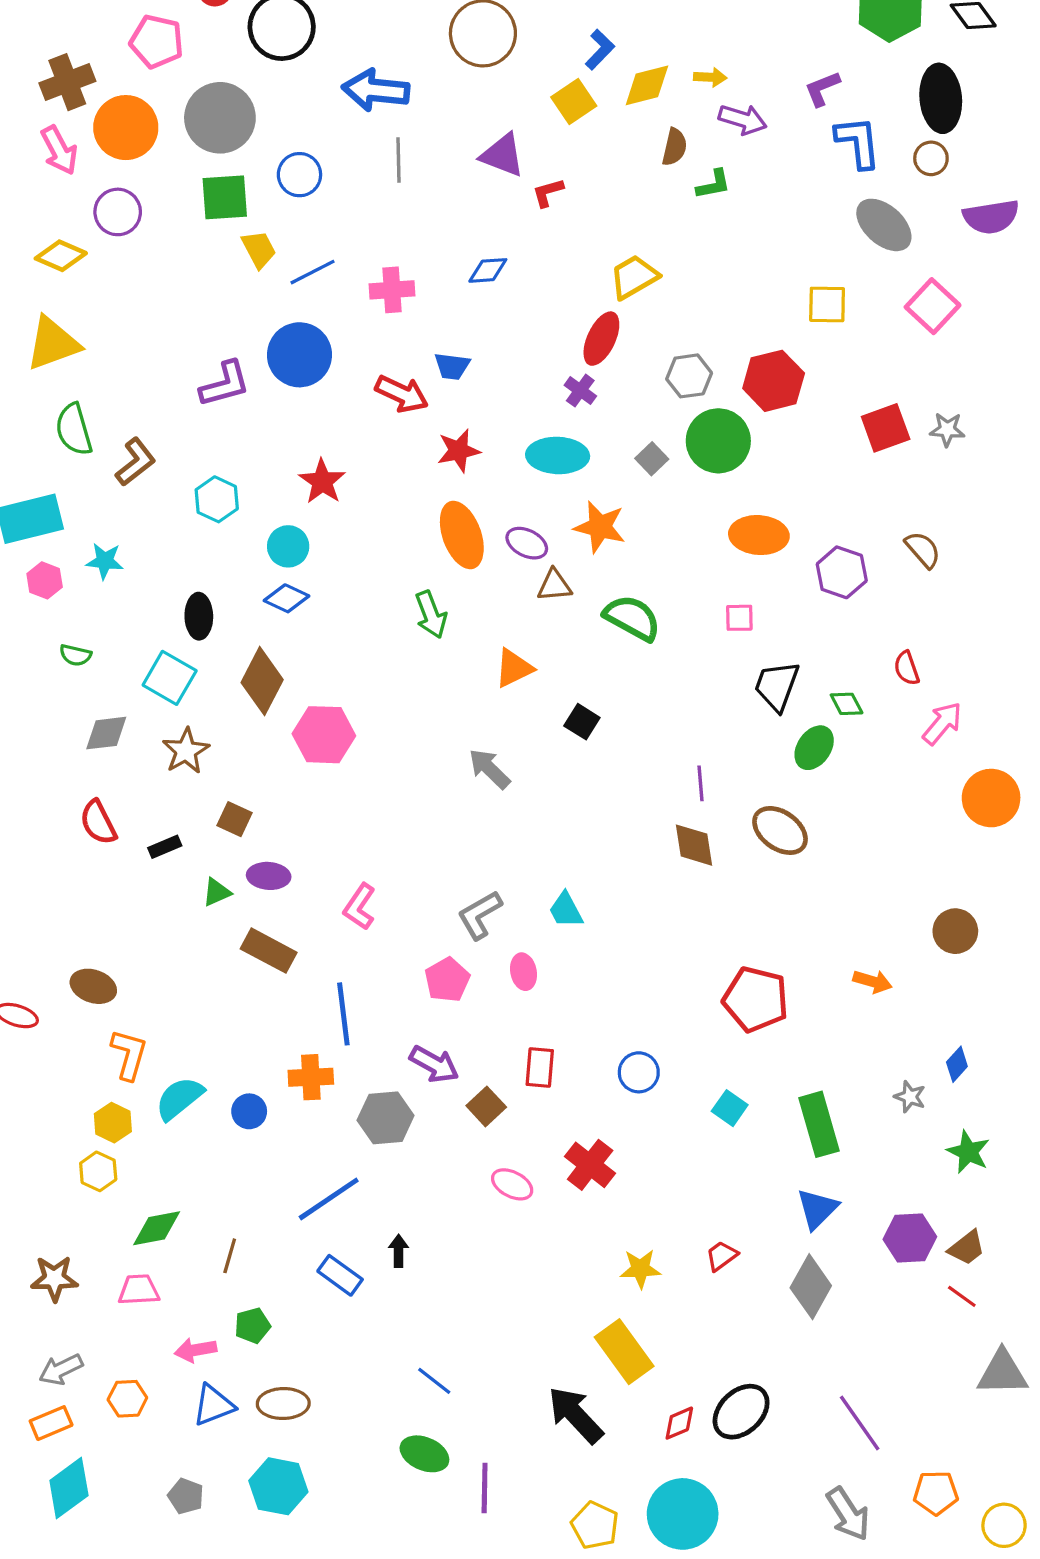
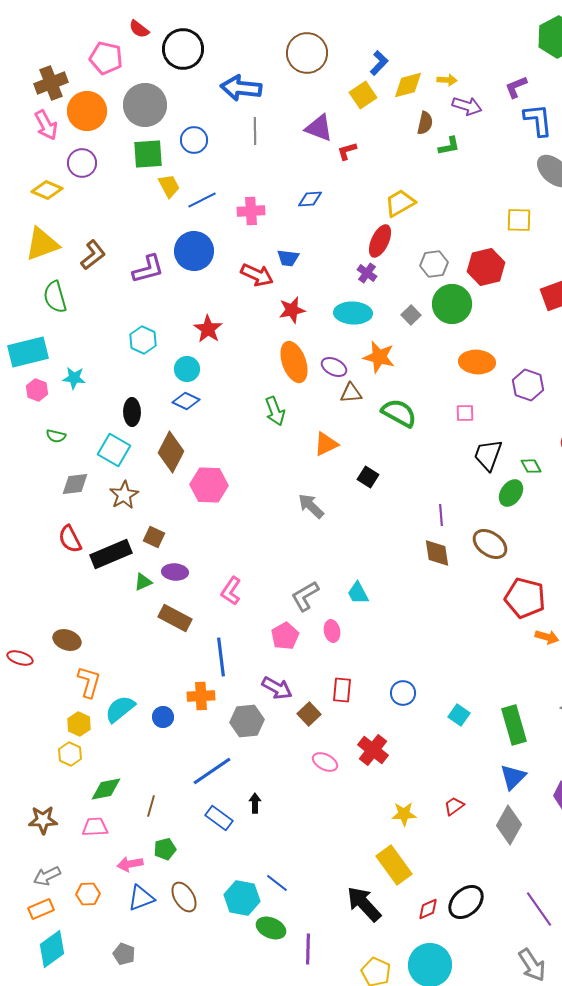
brown L-shape: (136, 462) -> (93, 255), moved
black rectangle: (165, 847) -> (111, 554), size x2.0
red pentagon: (756, 999) -> (525, 598), moved
brown ellipse: (283, 1404) -> (184, 897), turned 60
cyan hexagon: (278, 1486) -> (242, 898), moved

